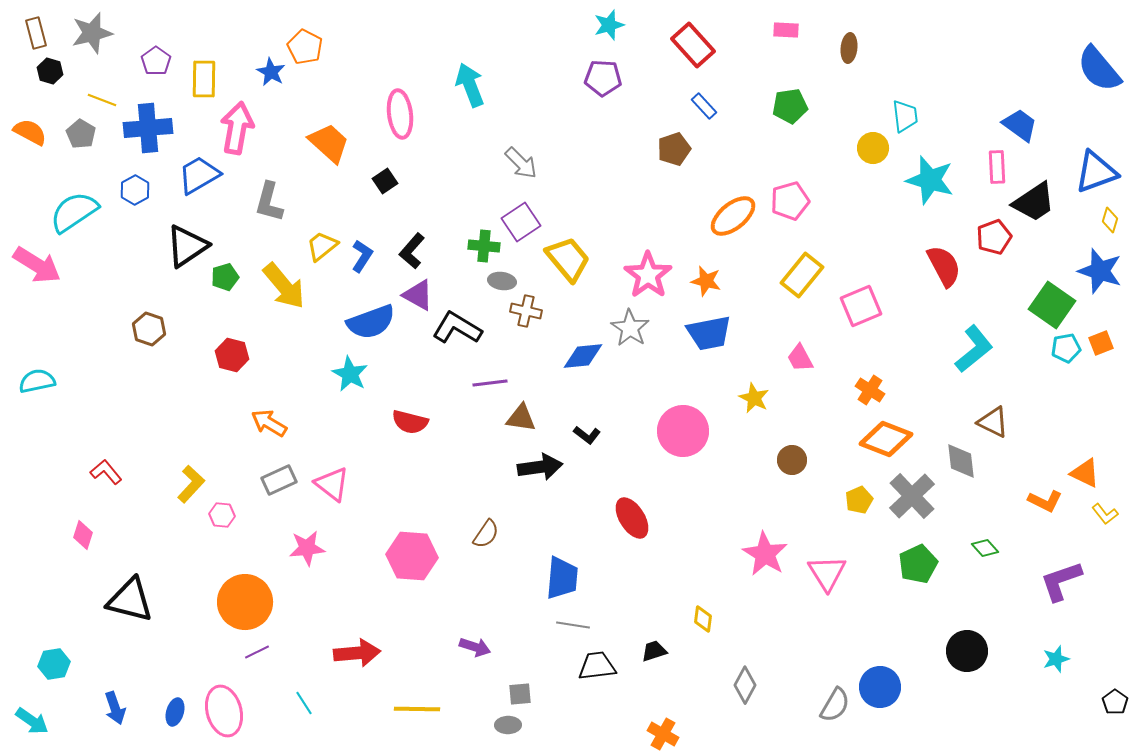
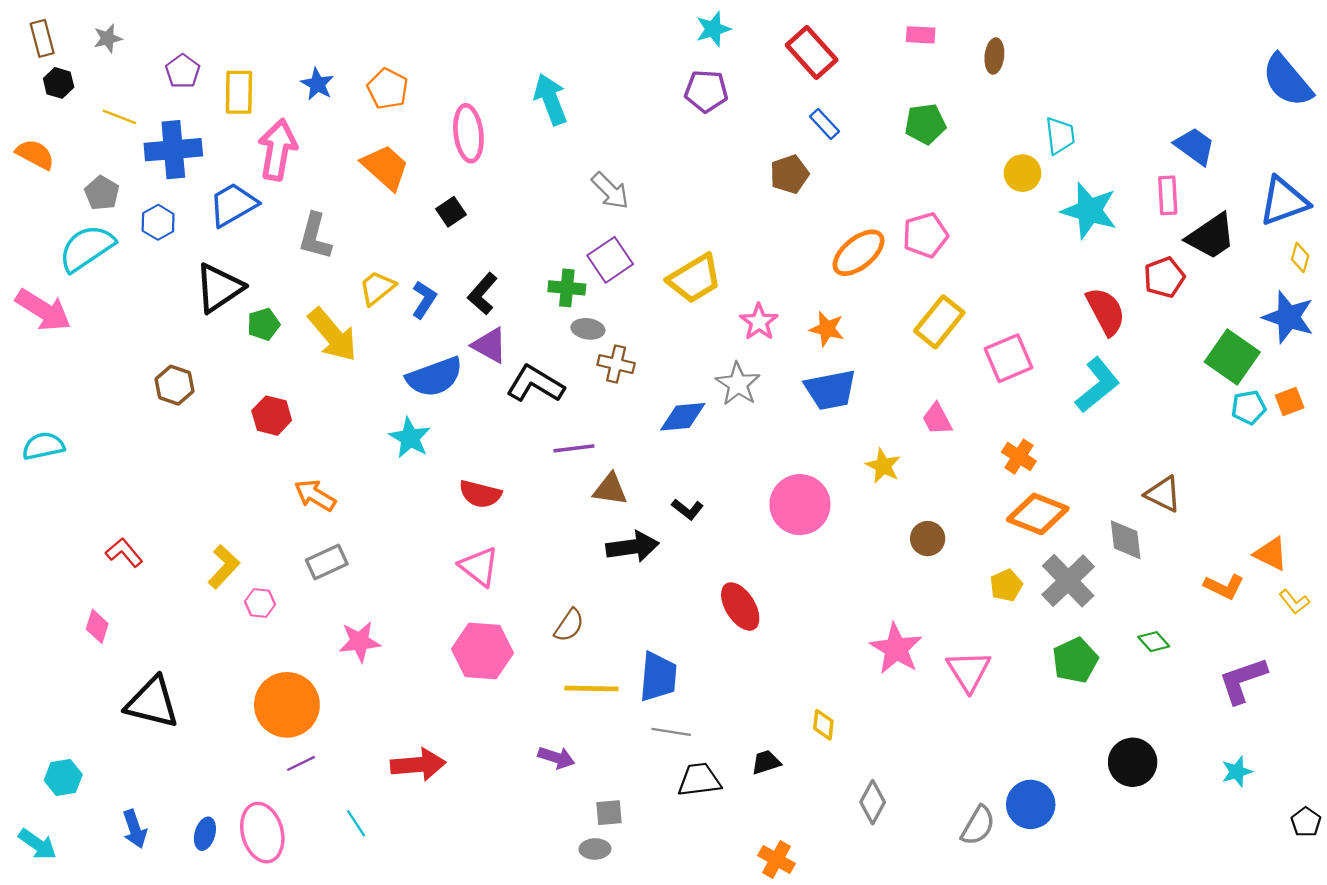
gray star: (92, 33) -> (108, 38), size x0.6
orange pentagon: (305, 47) -> (388, 89), moved
gray pentagon: (81, 134) -> (102, 193), moved
yellow trapezoid: (568, 259) -> (695, 279), moved, turned 99
pink star: (648, 275) -> (759, 322), size x0.7
cyan L-shape: (974, 349) -> (1097, 385), moved
pink triangle: (332, 484) -> (479, 567), moved
yellow line: (417, 709) -> (591, 688), moved

